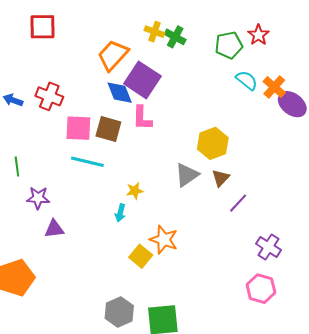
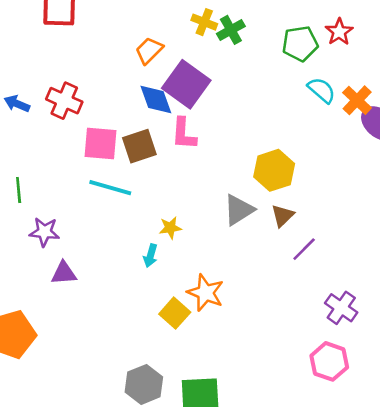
green cross: (175, 37) -> (231, 30), turned 30
orange trapezoid: (113, 55) -> (149, 50), size x0.7
brown square: (108, 129) -> (139, 146), turned -36

